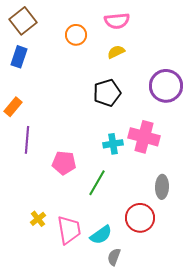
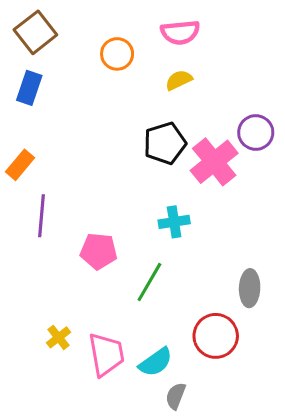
purple circle: (166, 86) -> (256, 133), size x0.7
pink cross: (144, 137) -> (214, 162), moved, turned 36

